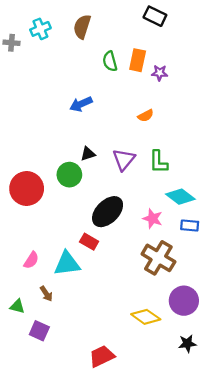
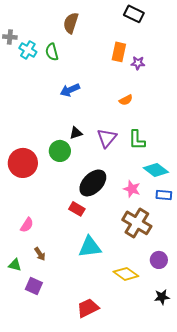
cyan cross: (40, 29) -> (28, 50), moved, turned -36
green semicircle: (110, 61) -> (52, 52), moved
cyan triangle: (67, 264) -> (90, 247), moved
purple circle: (184, 301) -> (159, 260), size x0.7

